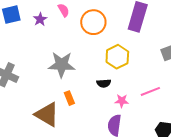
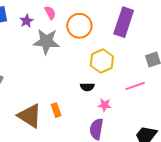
gray star: (62, 65) -> (46, 41), moved
pink line: (150, 91) -> (135, 86), moved
orange rectangle: (69, 98) -> (56, 110), moved

